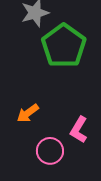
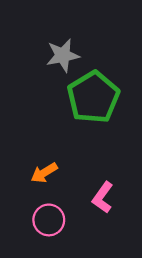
pink circle: (50, 151) -> (49, 220), moved

